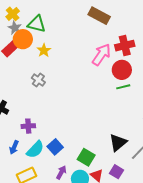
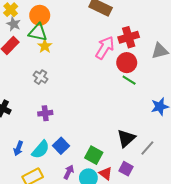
green triangle: (37, 24) -> (38, 32), moved
orange circle: (23, 39) -> (40, 15), moved
green line: (123, 87) -> (129, 80), turned 48
purple cross: (28, 126) -> (45, 113), moved

